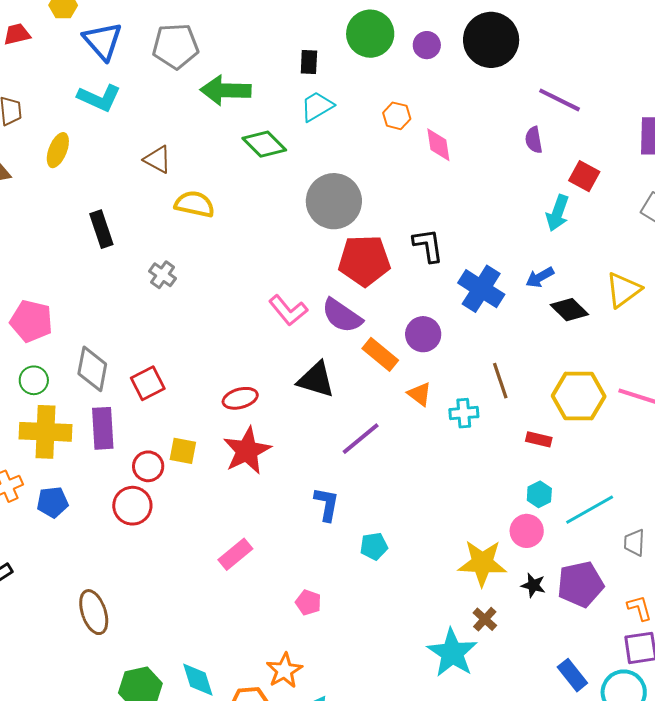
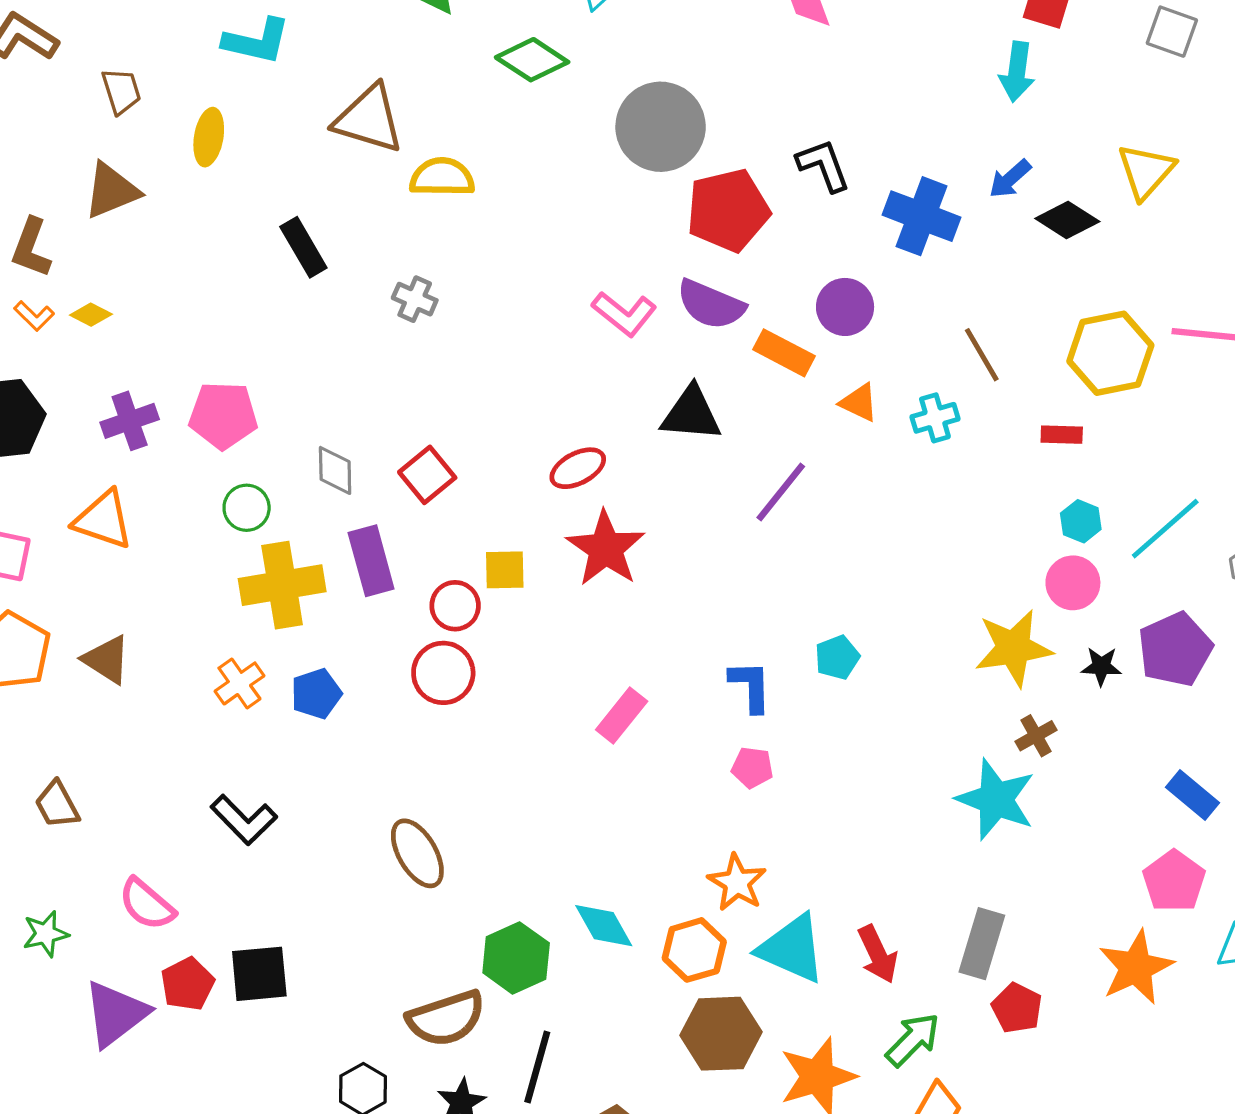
brown triangle: (158, 159) -> (369, 119), size x1.6
gray diamond: (92, 369) -> (335, 470), size x0.7
blue L-shape: (327, 504) -> (751, 686), moved
brown cross: (485, 619) -> (1036, 736), turned 30

